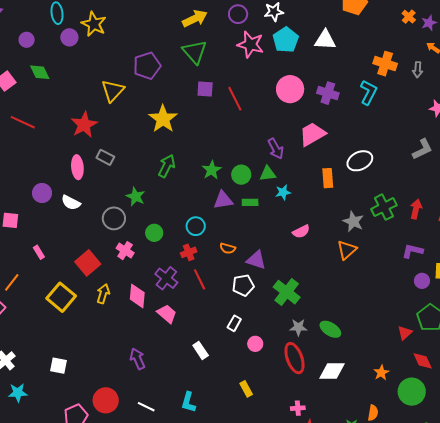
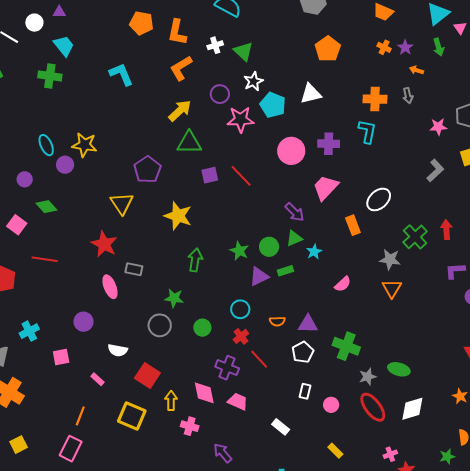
green triangle: (195, 52) -> (189, 143), turned -32
white semicircle: (71, 203) -> (118, 350), moved
pink cross: (125, 251) -> (190, 426), moved

